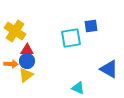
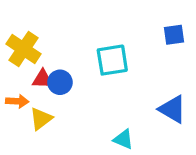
blue square: (91, 26) -> (174, 35), moved
blue circle: (27, 61) -> (60, 82), moved

